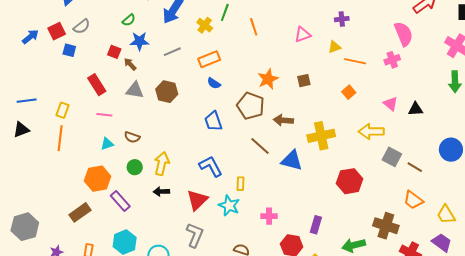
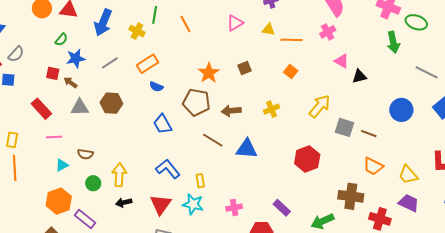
yellow triangle: (334, 47) -> (268, 30), turned 40
pink triangle: (391, 104) -> (342, 61), moved
yellow arrow: (371, 131) -> (320, 106), turned 140
yellow cross: (321, 136) -> (272, 109), moved, size x0.6
purple rectangle: (316, 225) -> (282, 208), turned -54

